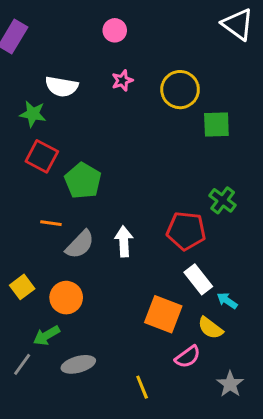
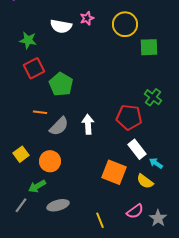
white semicircle: (62, 87) -> (61, 26), moved
red square: (42, 156) -> (34, 68), turned 35
pink semicircle: (188, 357) -> (135, 211), moved

